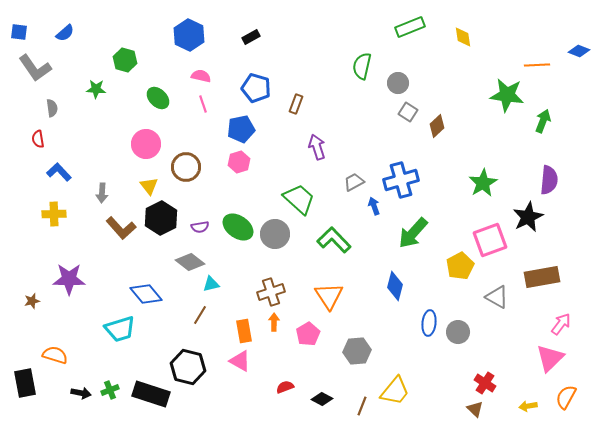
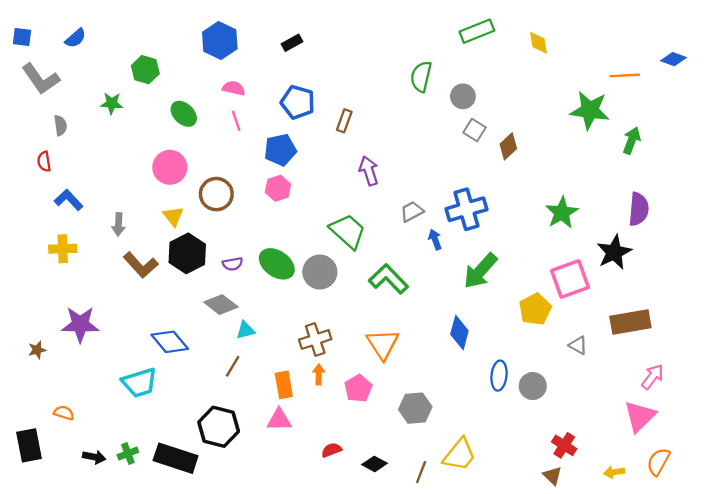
gray triangle: (497, 297) -> (578, 345), size x0.7
orange semicircle: (55, 355) -> (64, 413), size x0.7
pink triangle: (240, 361) -> (279, 420), turned -30

